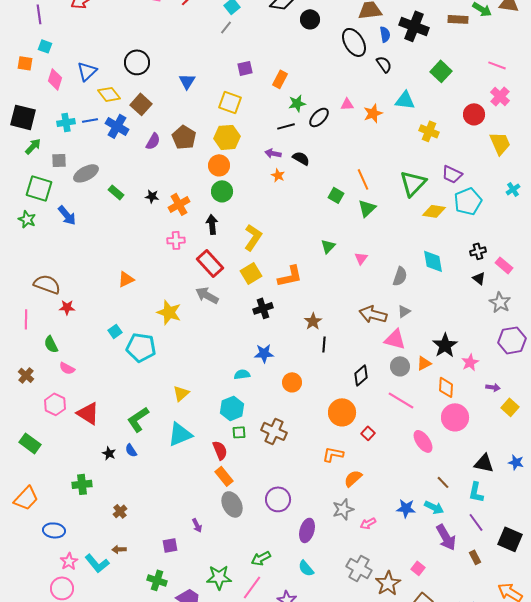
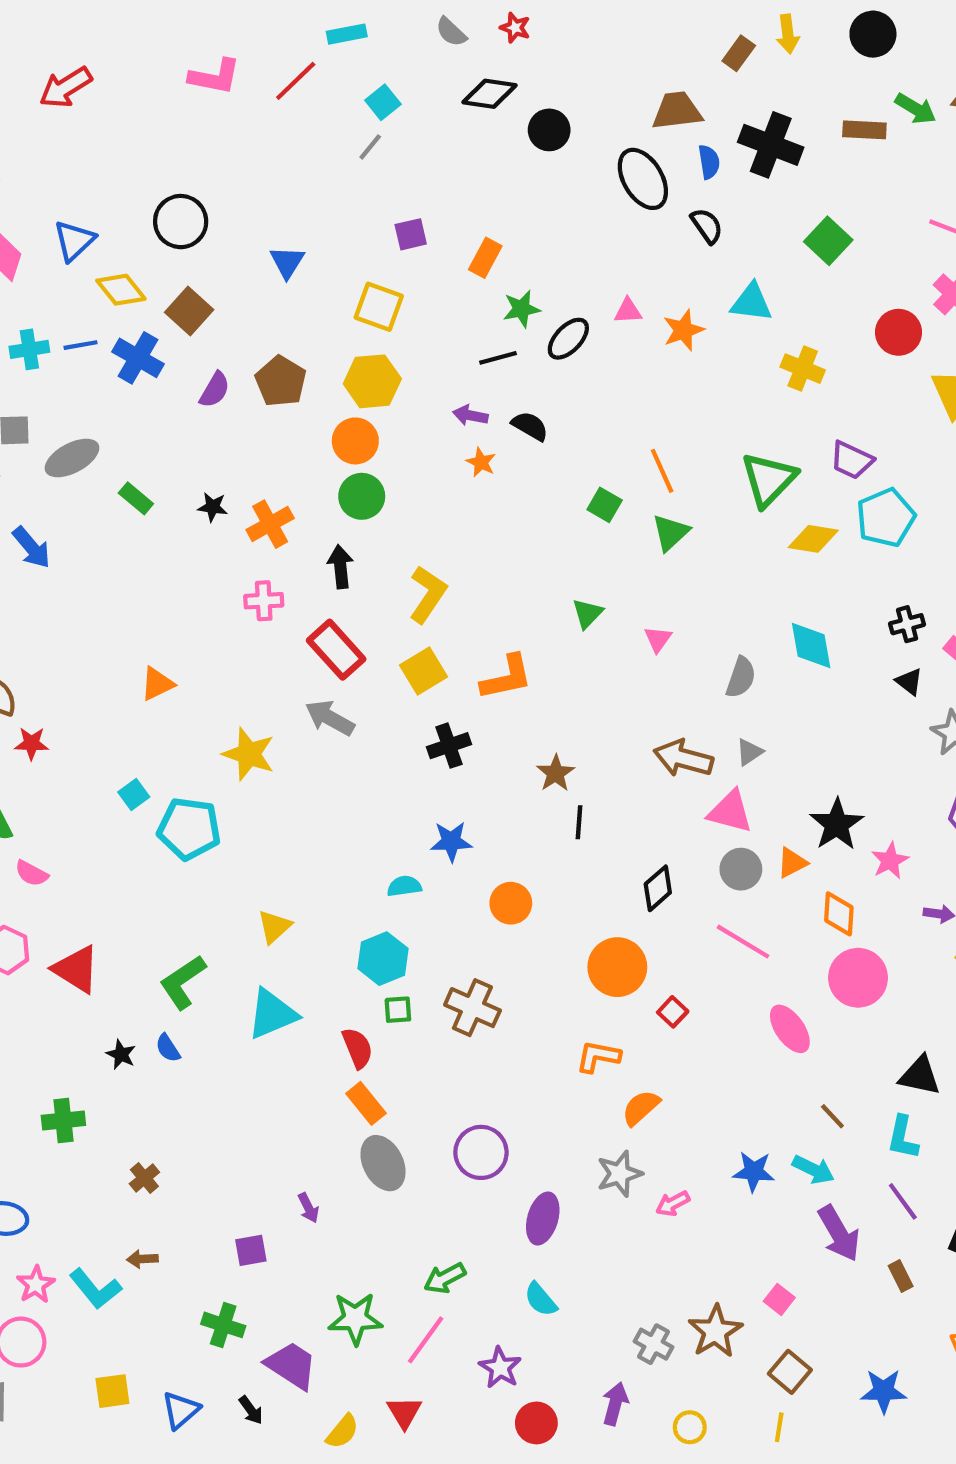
gray cross: (359, 568) -> (654, 1344), moved, size x0.7

